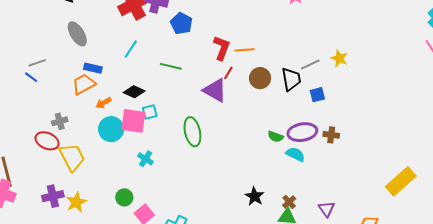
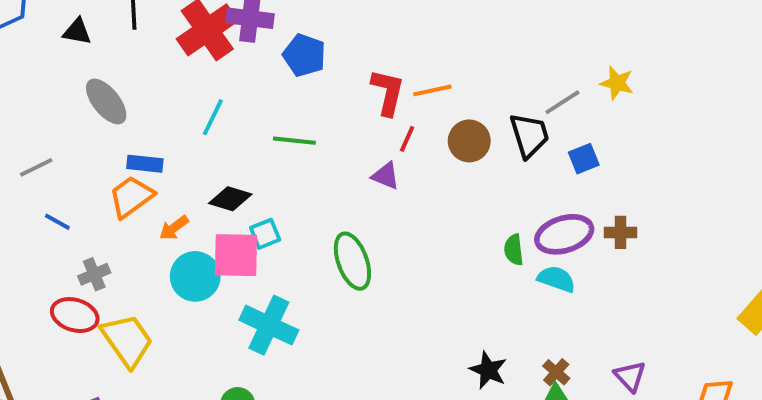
blue line: (31, 77) -> (57, 222), moved
purple triangle: (215, 90) -> (386, 176), size x0.6
green semicircle: (276, 137) -> (514, 250), turned 70
cyan cross: (146, 159) -> (269, 325), size x1.8

